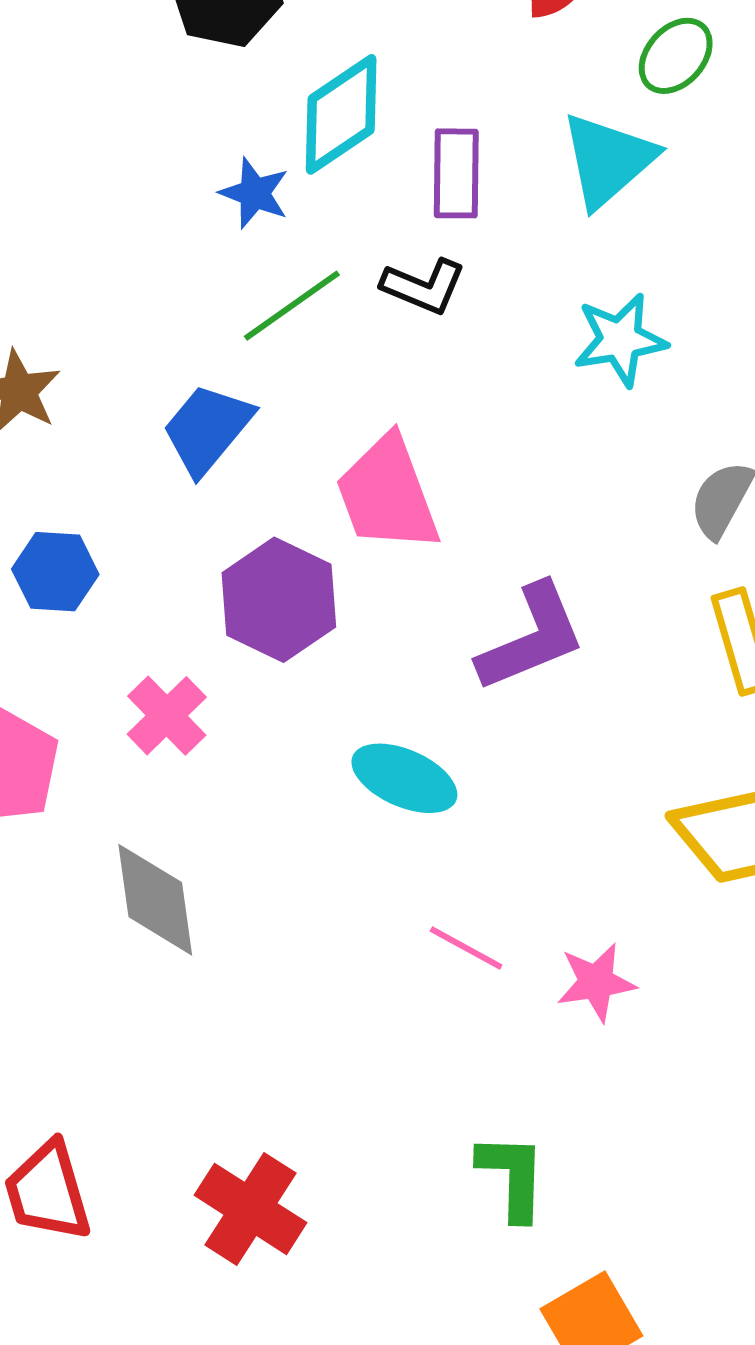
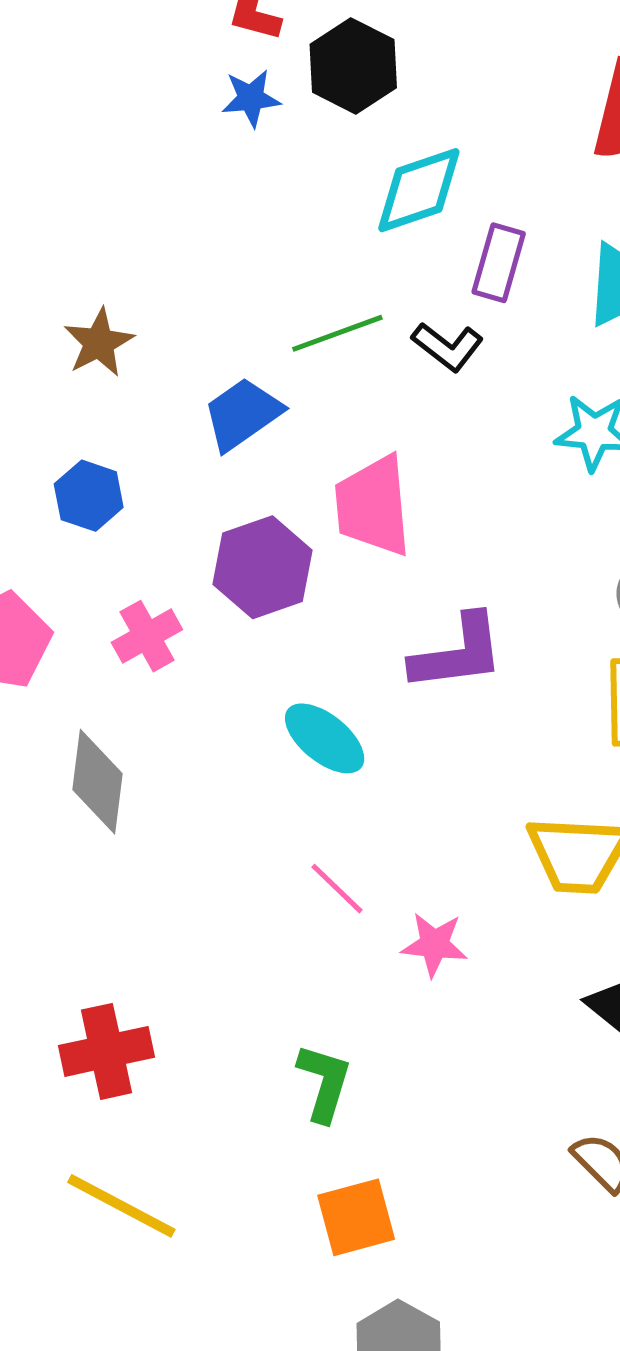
blue star: (255, 193) -> (251, 98), moved, turned 30
red cross: (250, 1209) -> (107, 1051), turned 30

